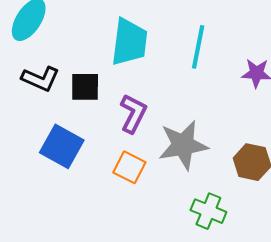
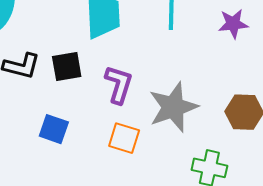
blue square: (62, 146) -> (54, 129), size x0.7

